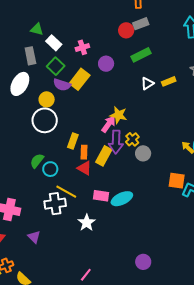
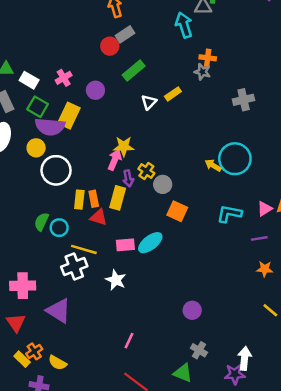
purple semicircle: (62, 85) -> (50, 127), size x1.4
white circle: (45, 120) -> (56, 170), moved
yellow rectangle: (73, 141) -> (79, 200), moved
purple arrow: (116, 142) -> (128, 178), size x0.6
orange square: (177, 181) -> (177, 211), moved, turned 30
purple triangle: (34, 237) -> (59, 311), size x1.6

